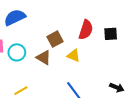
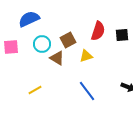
cyan circle: (17, 52) -> (42, 44), moved
yellow triangle: (74, 56) -> (86, 56), turned -40

